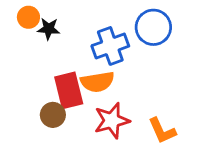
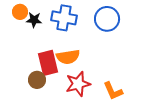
blue cross: (110, 46) -> (64, 18), moved, turned 30

